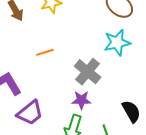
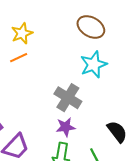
orange line: (45, 52) -> (19, 58), moved

